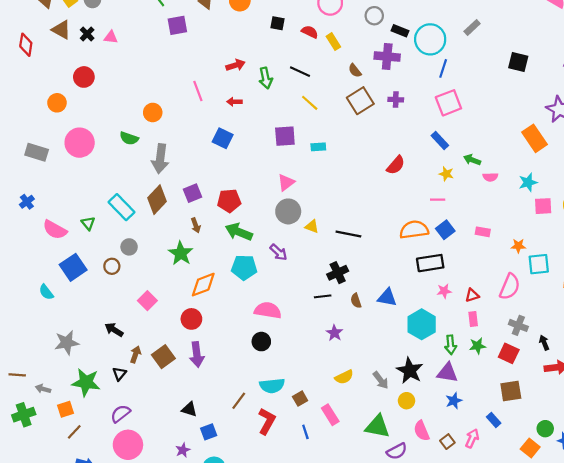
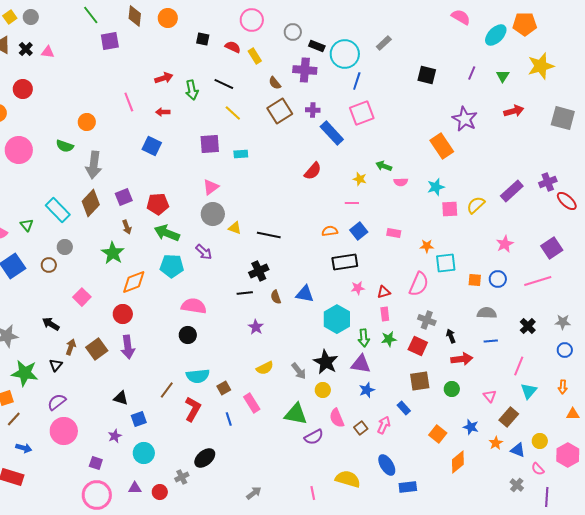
blue rectangle: (440, 140) -> (332, 133), moved, size x1.4
orange semicircle: (414, 230) -> (330, 231), size x0.6
green circle: (545, 429) -> (452, 389), moved

